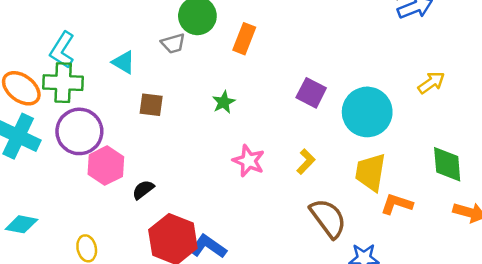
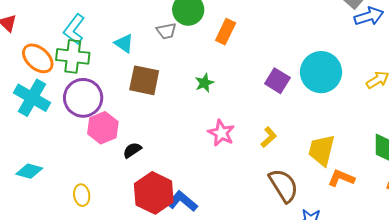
brown square: (151, 105) -> (144, 80), size x1.5
cyan circle: (367, 112) -> (321, 72), moved

